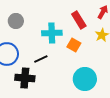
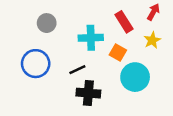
black cross: (25, 78) -> (88, 93), moved
cyan circle: (85, 79) -> (135, 77), moved

